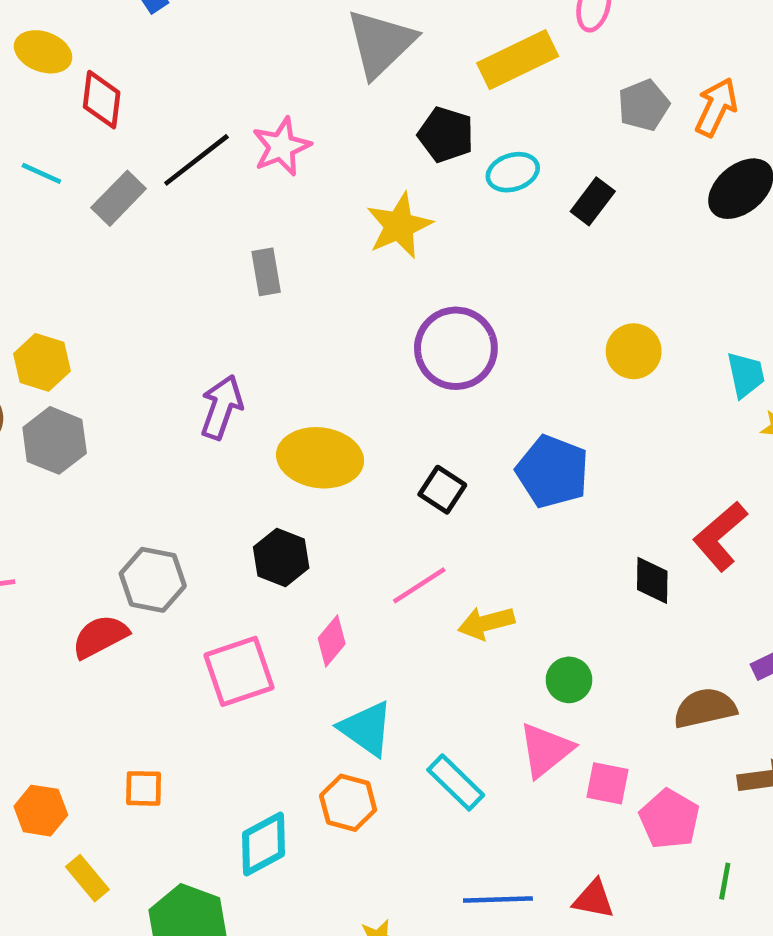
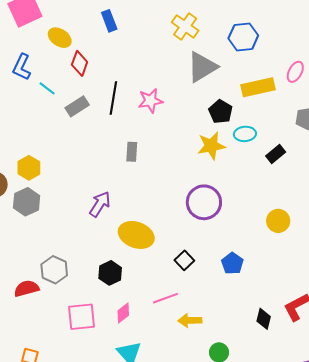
black line: (196, 160) -> (113, 98), turned -56
yellow star: (399, 226) -> (211, 146), moved
blue pentagon: (552, 472) -> (232, 263), size x0.7

